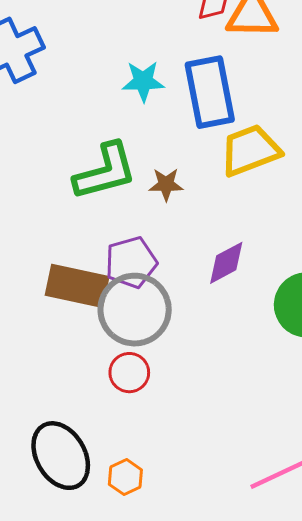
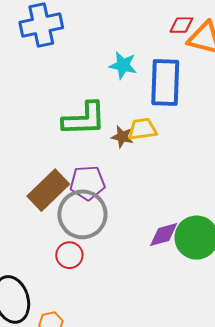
yellow trapezoid: (250, 150) -> (142, 129), moved, size x0.7
purple diamond: (226, 263) -> (164, 234), moved
brown rectangle: (77, 286) -> (48, 190), turned -69

